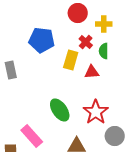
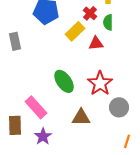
yellow rectangle: (71, 60) -> (75, 31), turned 30

